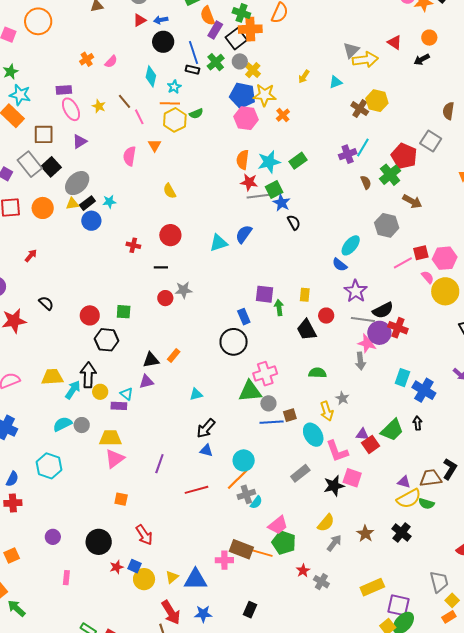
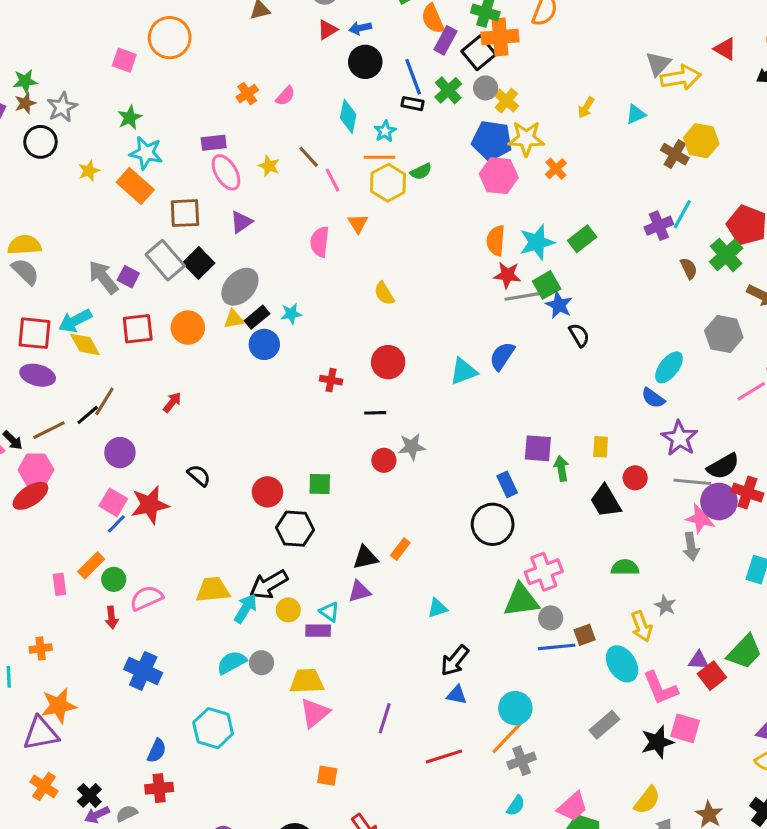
black arrow: (88, 375) -> (269, 585), turned -120
cyan semicircle: (256, 502) -> (516, 806), moved

